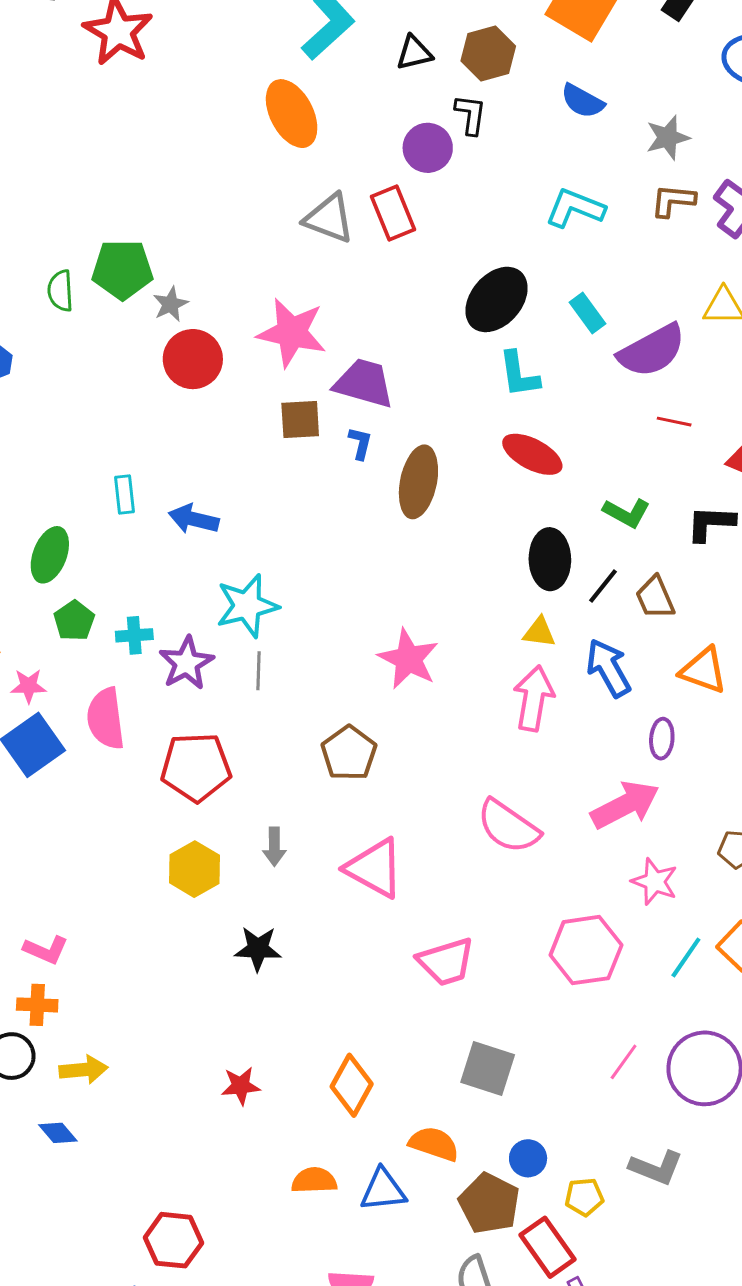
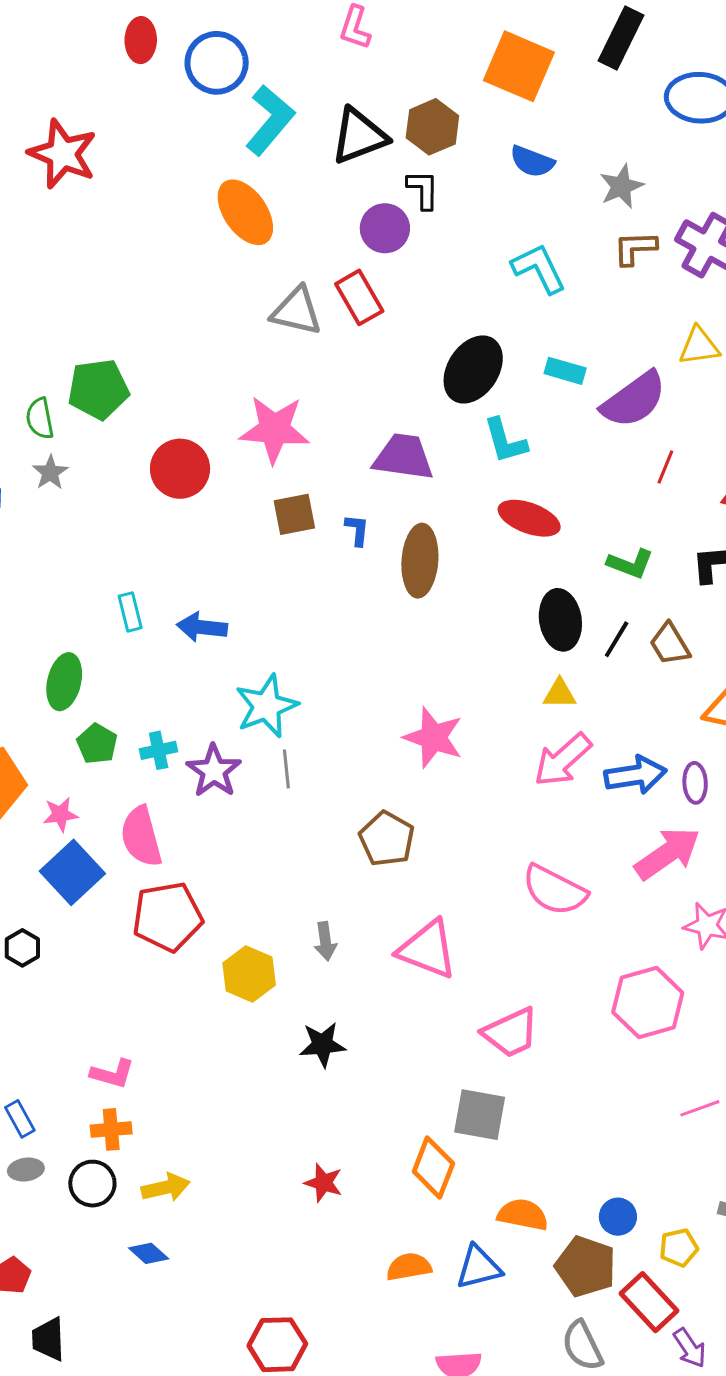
black triangle: (414, 53) -> (359, 136), size x1.6
cyan L-shape: (575, 208) -> (539, 268), turned 50
gray star: (171, 304) -> (50, 473), moved
cyan rectangle: (588, 313) -> (565, 371), turned -30
purple trapezoid: (364, 383) -> (403, 457), moved
red line: (674, 422) -> (665, 467), turned -72
blue arrow: (608, 668) -> (635, 775), moved, turned 118
pink arrow: (534, 698) -> (563, 760), turned -134
red pentagon: (196, 767) -> (167, 917), moved
pink line: (624, 1062) -> (700, 1108), turned 42
gray square: (488, 1069) -> (480, 1115), moved
red star: (241, 1086) -> (324, 1183), turned 30

